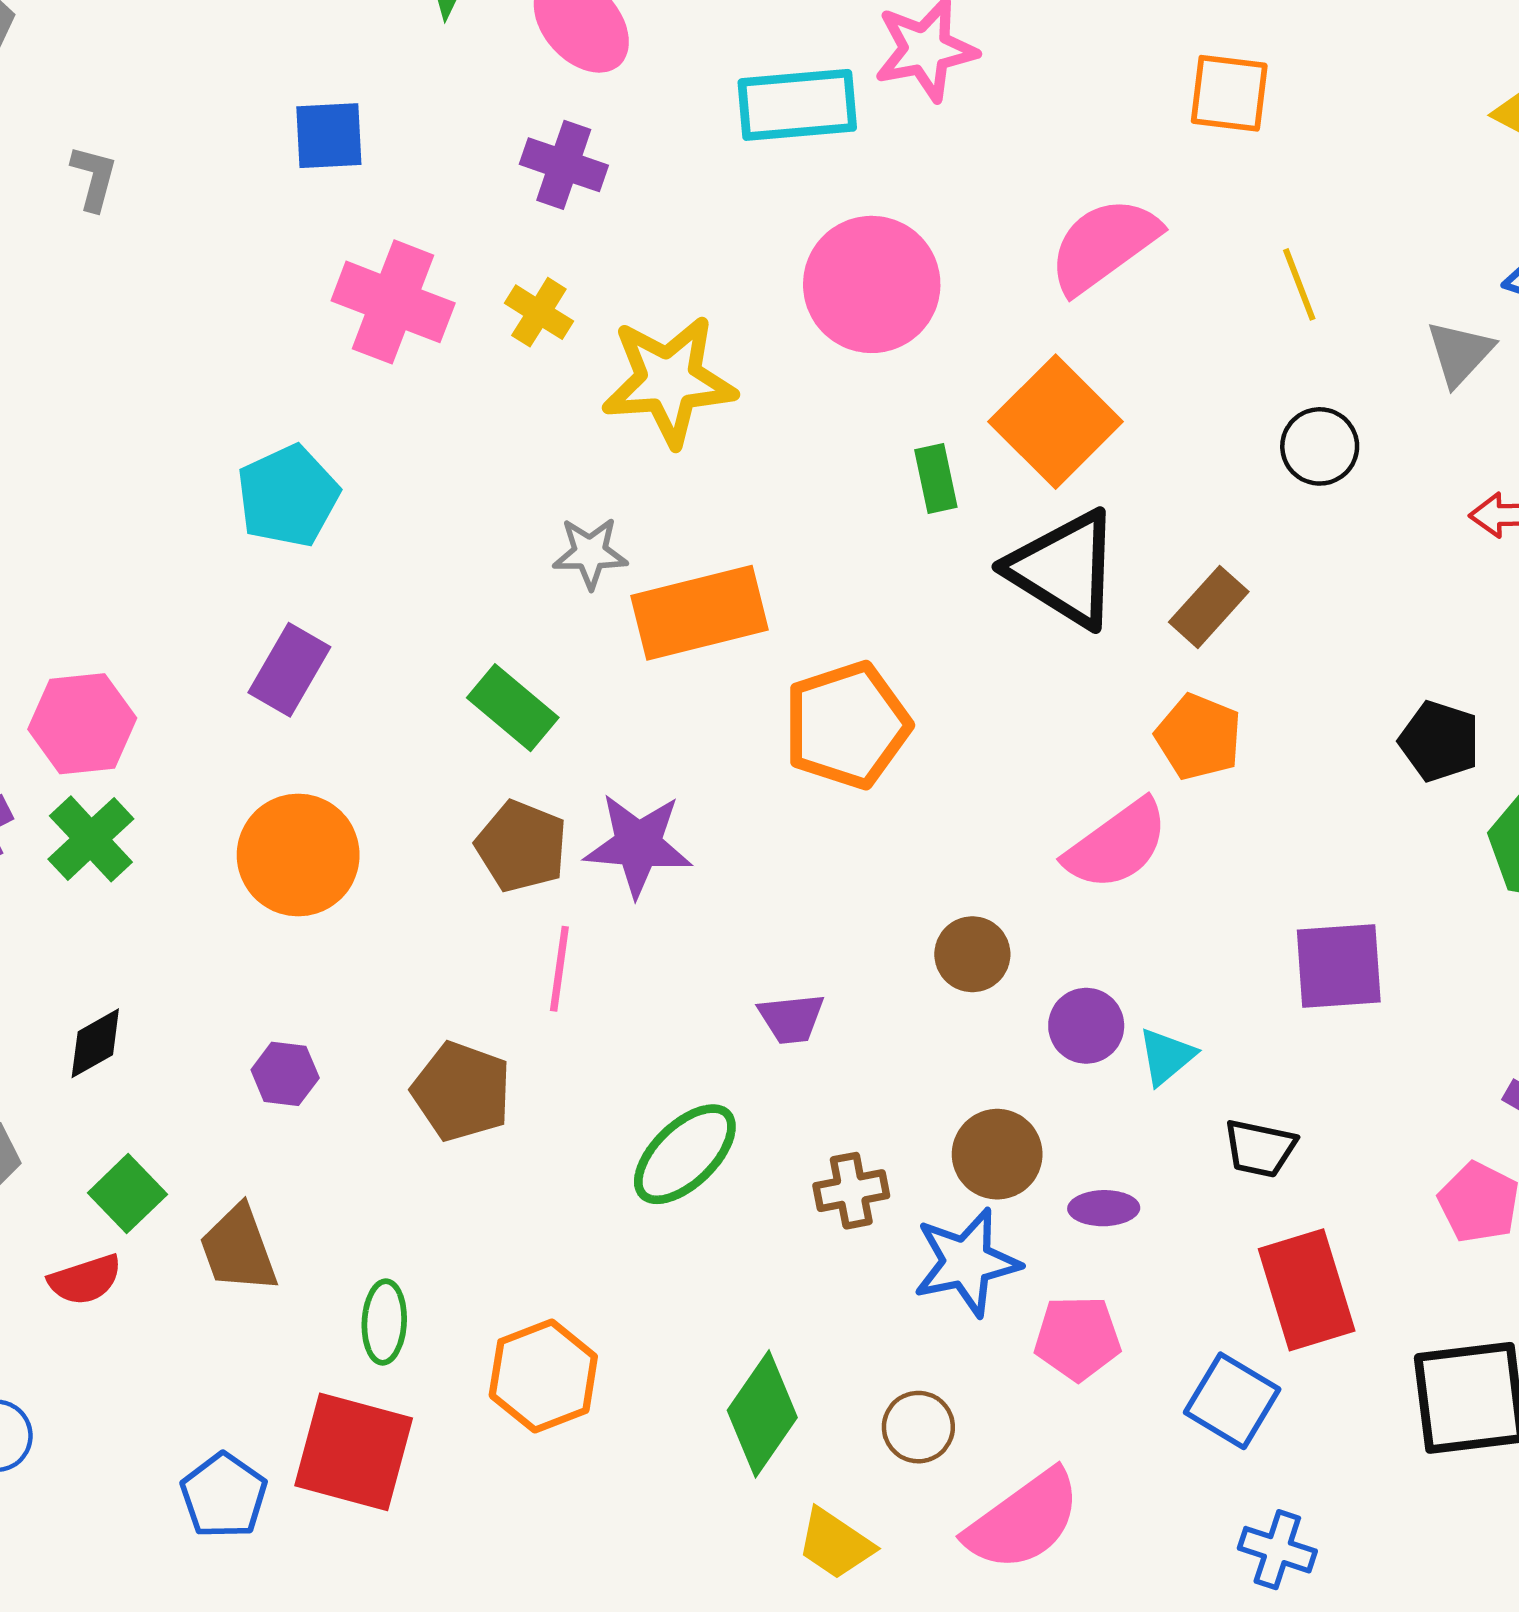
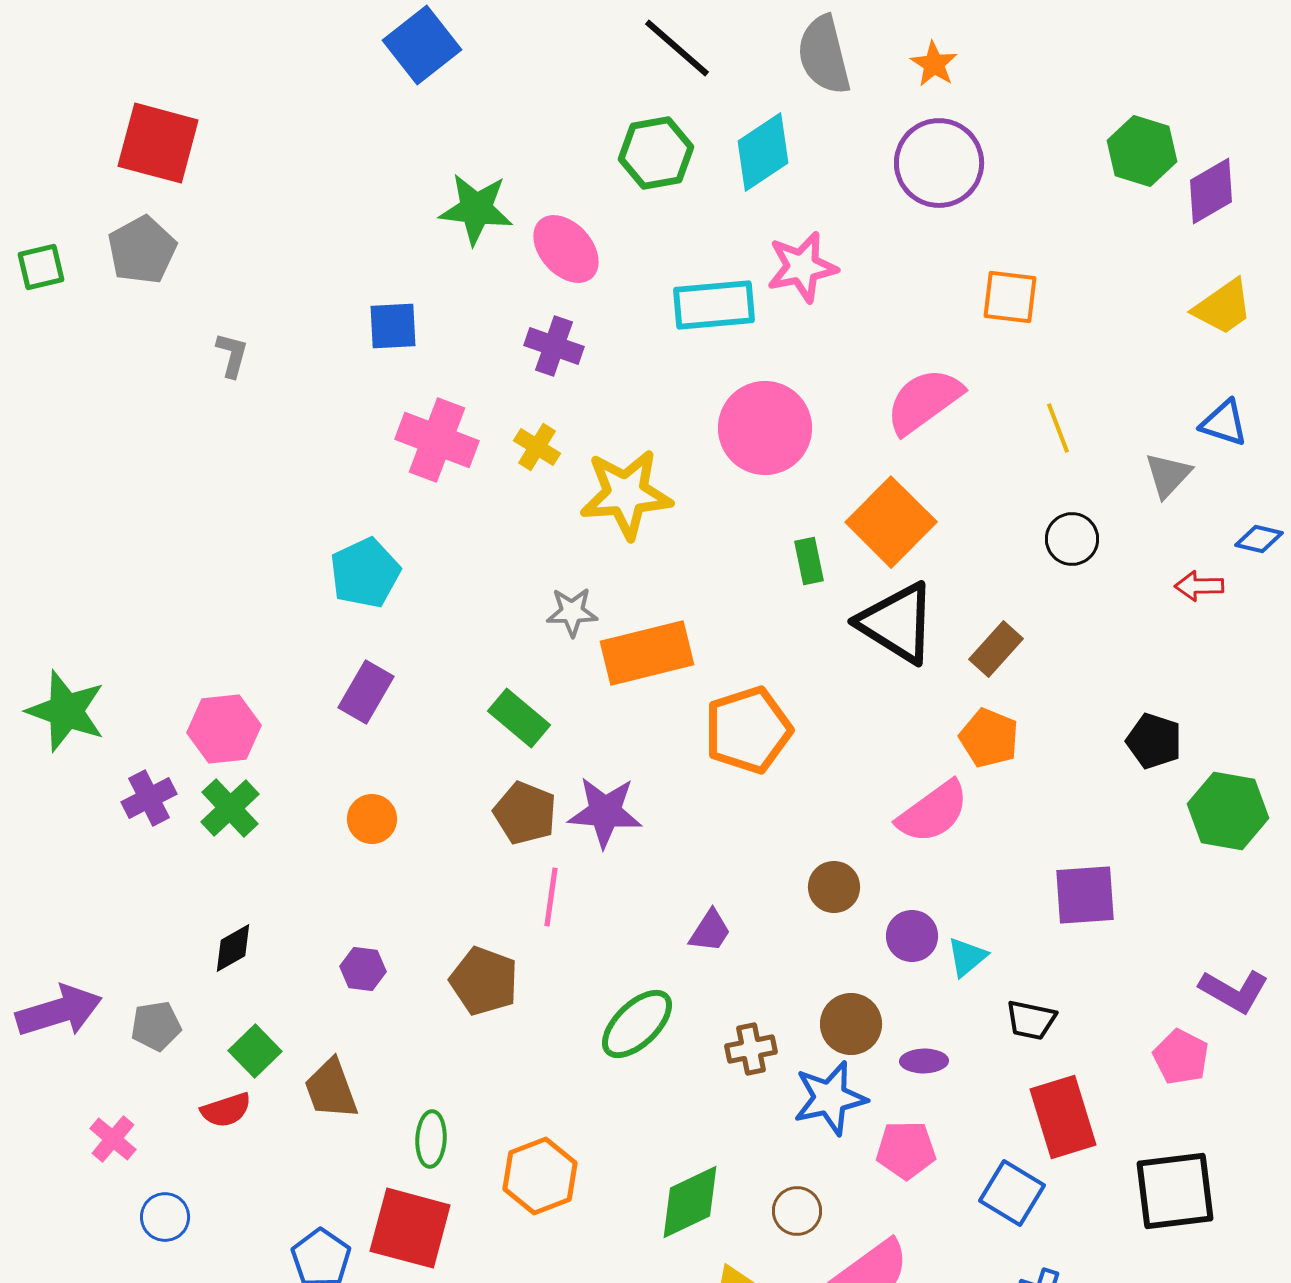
orange circle: (298, 855) -> (372, 819), size x0.6
purple trapezoid: (791, 1018) -> (710, 931), turned -51
green diamond: (762, 1414) -> (690, 1202), turned 30

